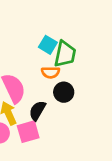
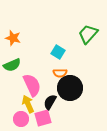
green trapezoid: (65, 54) -> (88, 34), moved, turned -150
black circle: (64, 92) -> (70, 88), size x1.6

